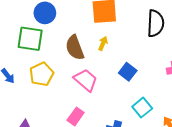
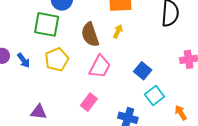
blue square: (128, 72) -> (143, 71), moved
pink trapezoid: (86, 80) -> (100, 67), turned 75

